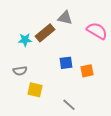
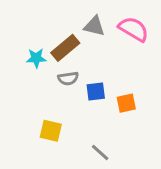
pink semicircle: (97, 31) -> (134, 29), moved
gray semicircle: (20, 71) -> (68, 78), moved

